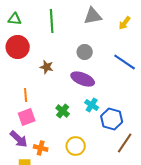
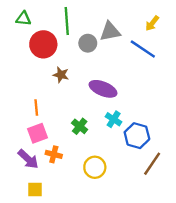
gray triangle: (93, 16) -> (110, 31), moved
red circle: (18, 47) -> (43, 44), moved
gray circle: (85, 52) -> (88, 43), moved
blue line: (125, 62) -> (143, 49), moved
orange cross: (41, 148) -> (54, 154), moved

